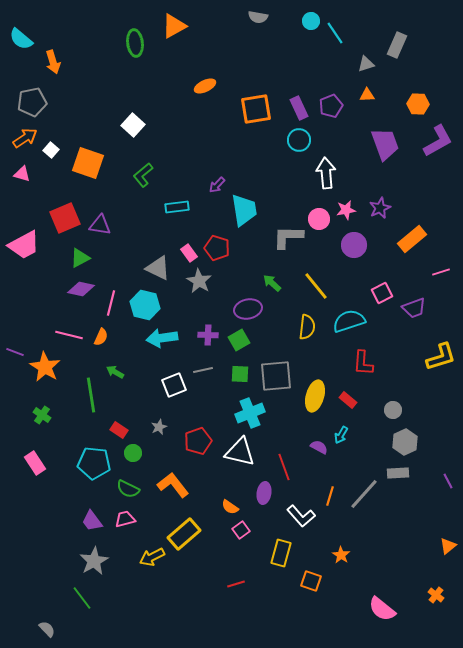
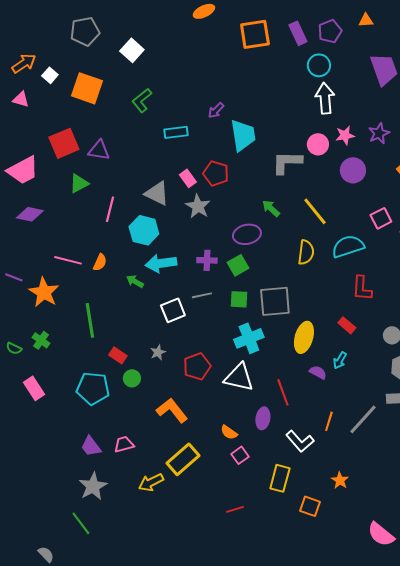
gray pentagon: (32, 102) -> (85, 31), moved
cyan circle: (299, 140) -> (319, 65), moved
purple diamond: (81, 289) -> (30, 214), moved
pink line: (111, 303) -> (110, 209), moved
green arrow: (115, 372) -> (135, 281), moved
yellow ellipse: (315, 396) -> (304, 337), moved
green semicircle: (128, 489) -> (14, 348), moved, size x0.7

